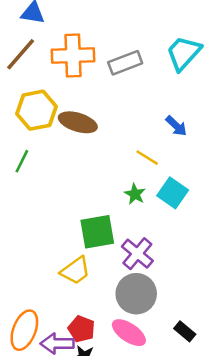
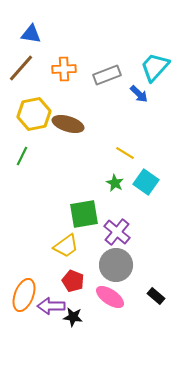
orange cross: (73, 55) -> (64, 69), size x0.7
blue arrow: (176, 126) -> (139, 94), moved
red pentagon: (81, 329) -> (73, 281), moved

